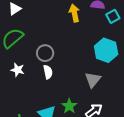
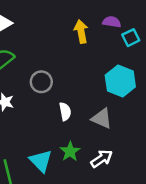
white semicircle: (48, 72) -> (65, 112), moved
gray triangle: (93, 80) -> (102, 118), turned -48

